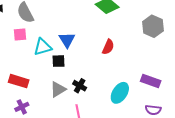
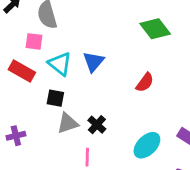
cyan triangle: (43, 47) -> (60, 64), turned 42
black square: (58, 61) -> (55, 98), moved
red rectangle: (19, 81) -> (22, 71), moved

